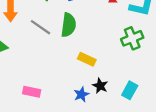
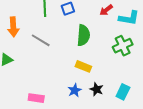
green semicircle: (69, 25) -> (83, 35), moved
blue star: (81, 94) -> (75, 90), moved

